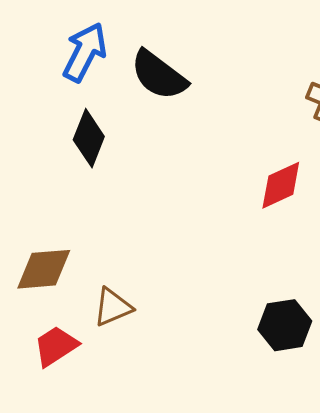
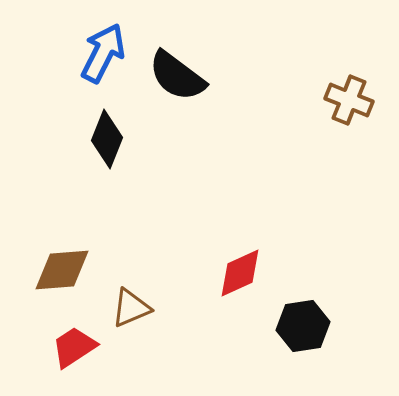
red diamond: (281, 185) -> (240, 273), moved

